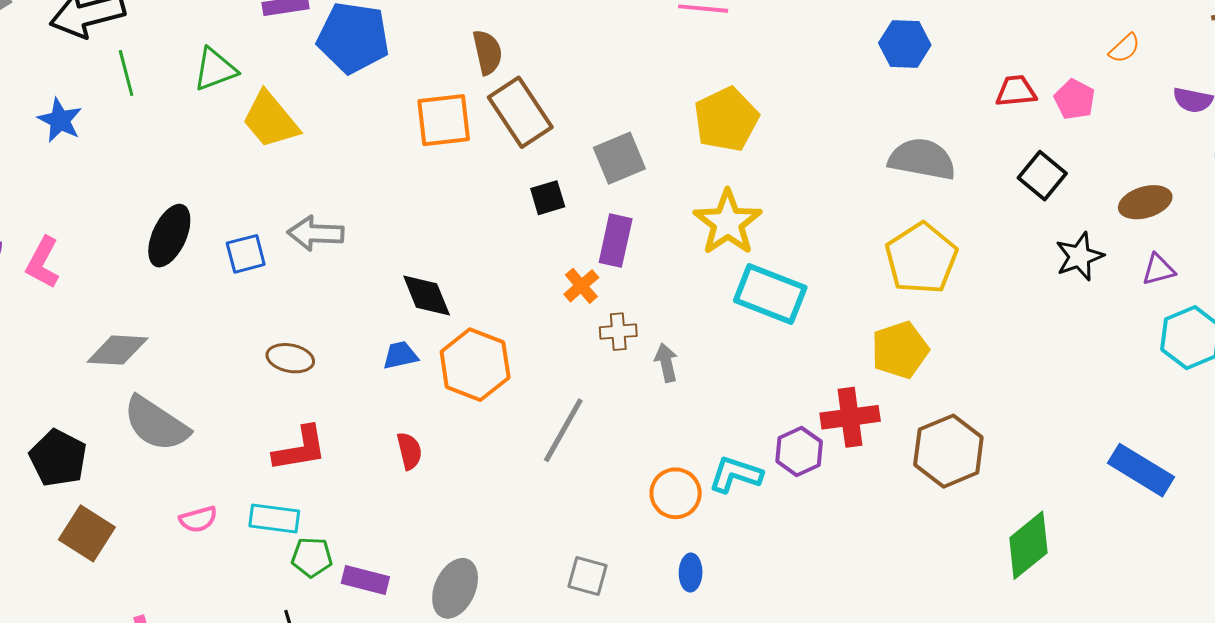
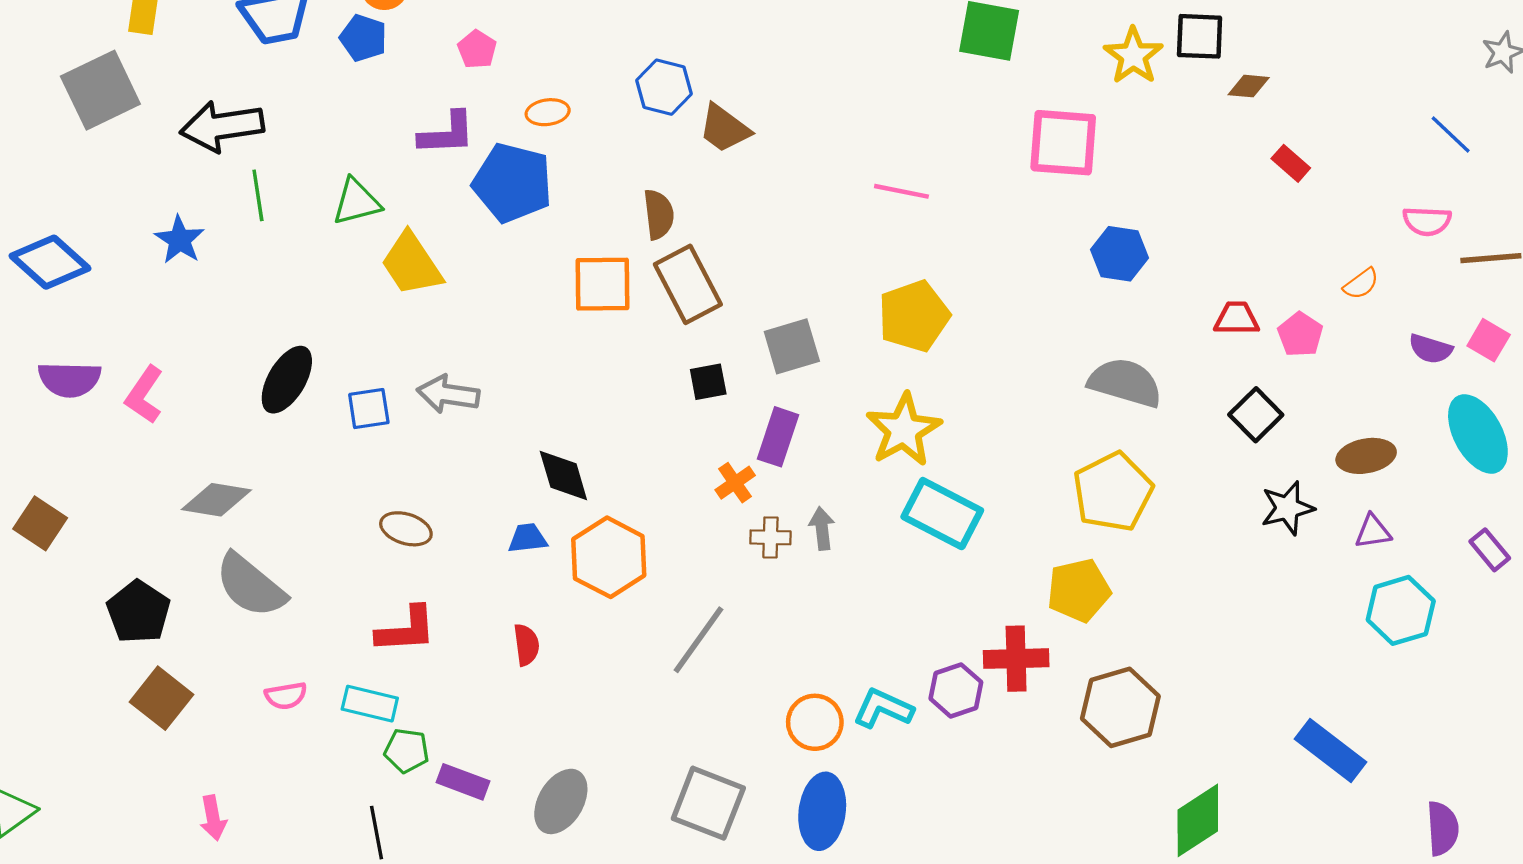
gray arrow: (666, 363) -> (822, 528), moved
blue ellipse: (691, 573) -> (822, 811), size x1.8
gray square: (588, 576) -> (708, 803), size x1.6

